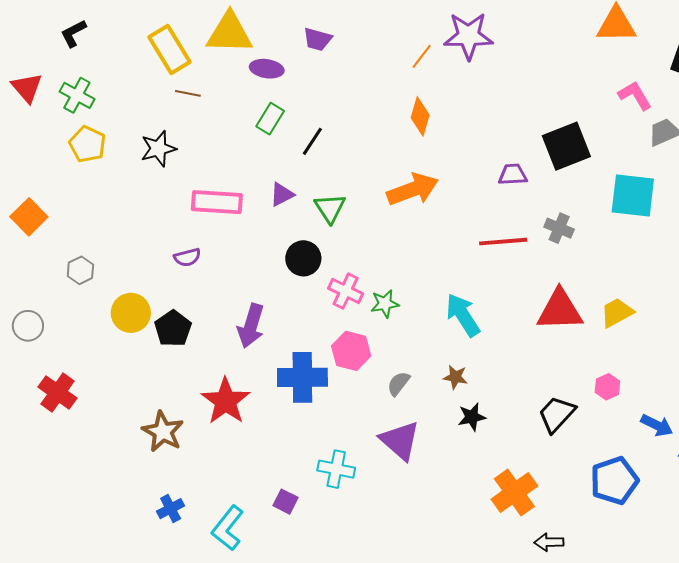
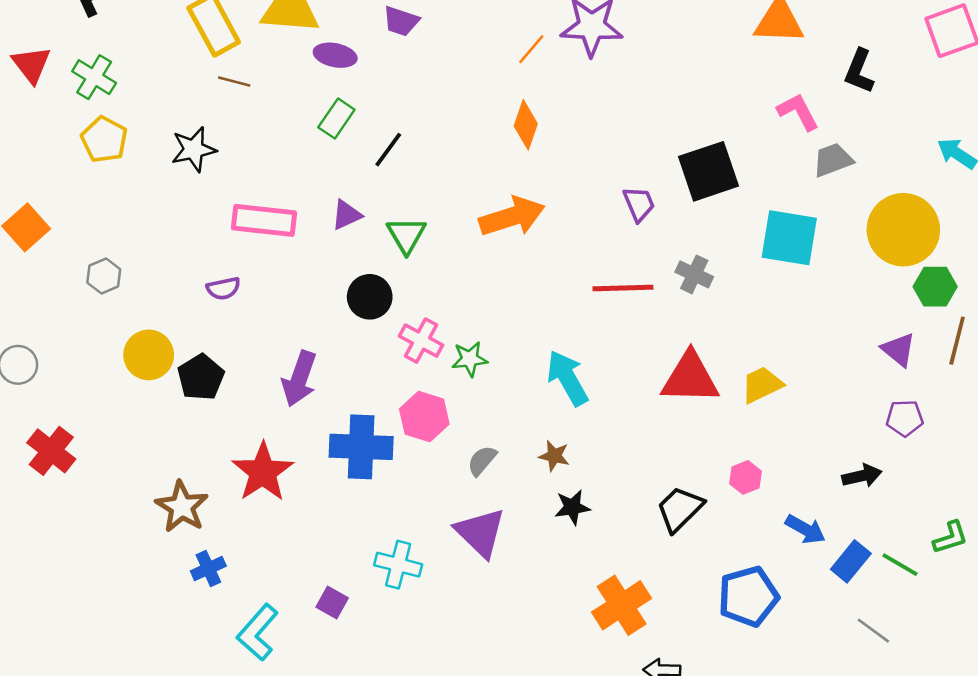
purple trapezoid: (513, 175) -> (639, 204), turned 68
gray hexagon: (80, 270) -> (104, 276), moved
blue cross: (171, 509) -> (208, 568), moved

